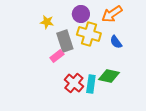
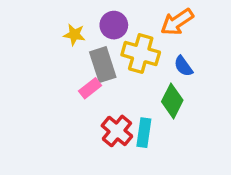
purple circle: (81, 14) -> (114, 25), moved
green diamond: (109, 76) -> (172, 101), moved, turned -75

